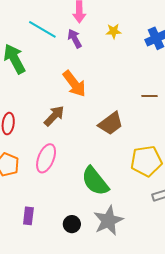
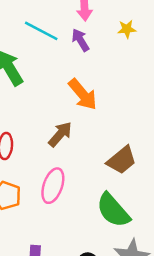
brown trapezoid: (111, 123) -> (122, 160), moved

